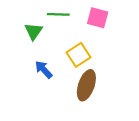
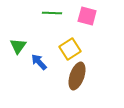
green triangle: (34, 31) -> (18, 46), moved

